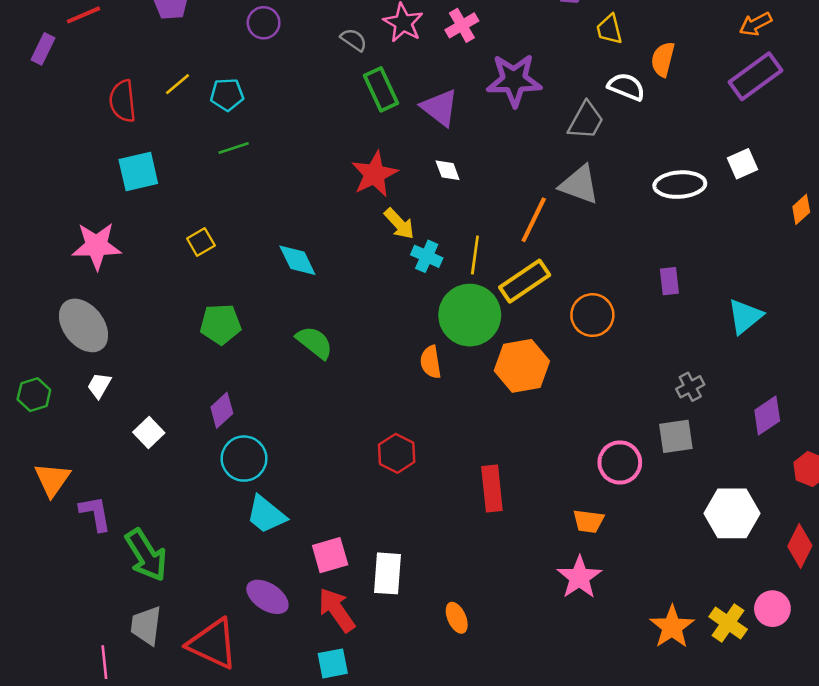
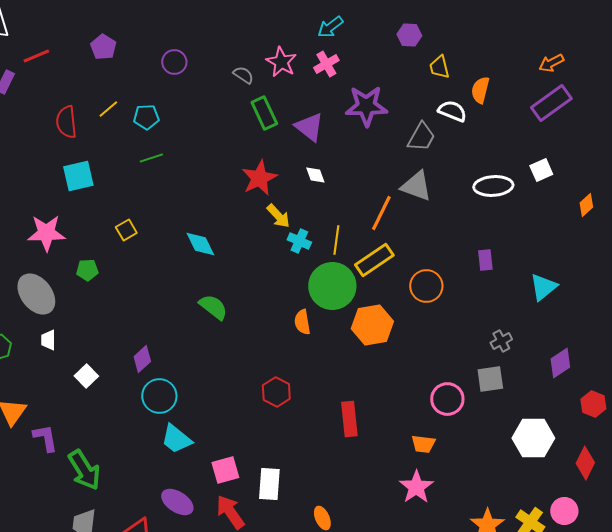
green pentagon: (221, 324) -> (87, 270), moved, size x0.7
white trapezoid: (99, 385) -> (48, 340), turned -30

